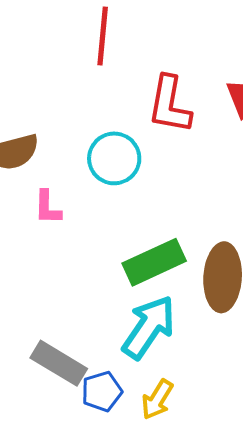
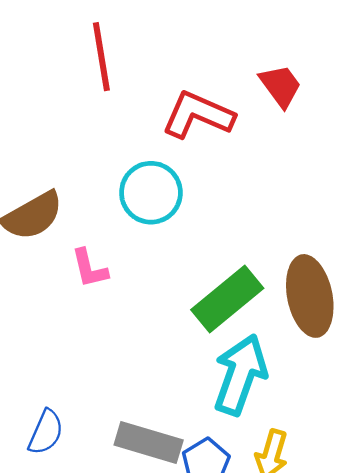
red L-shape: (170, 105) -> (198, 115), turned 118

